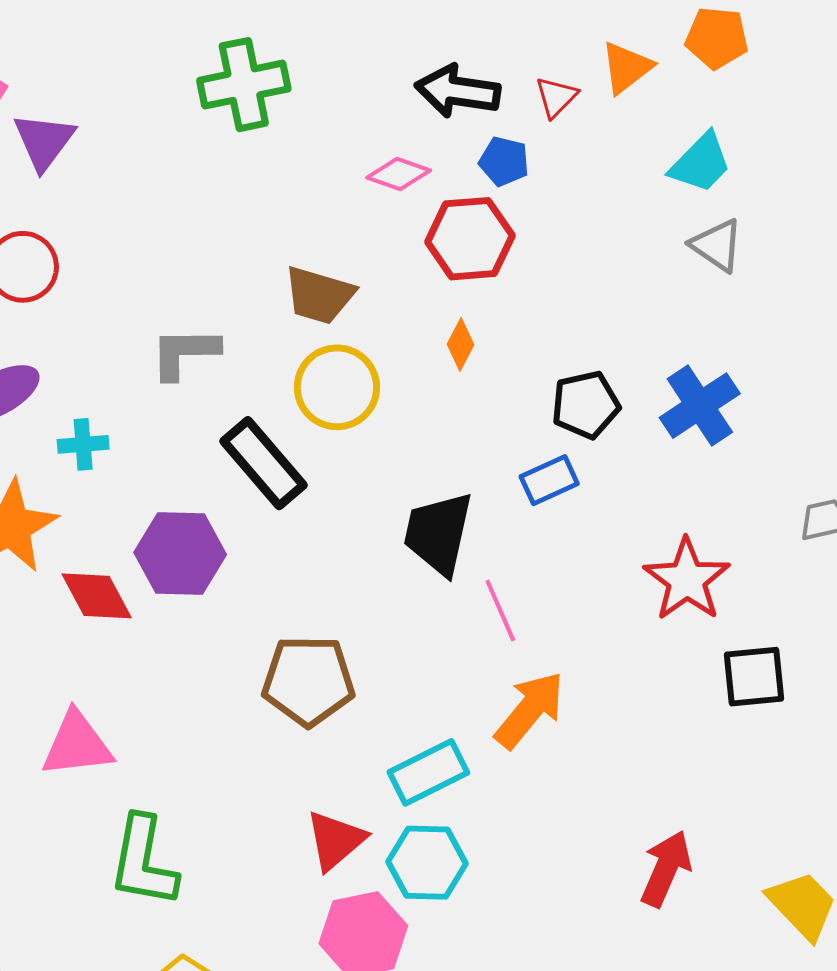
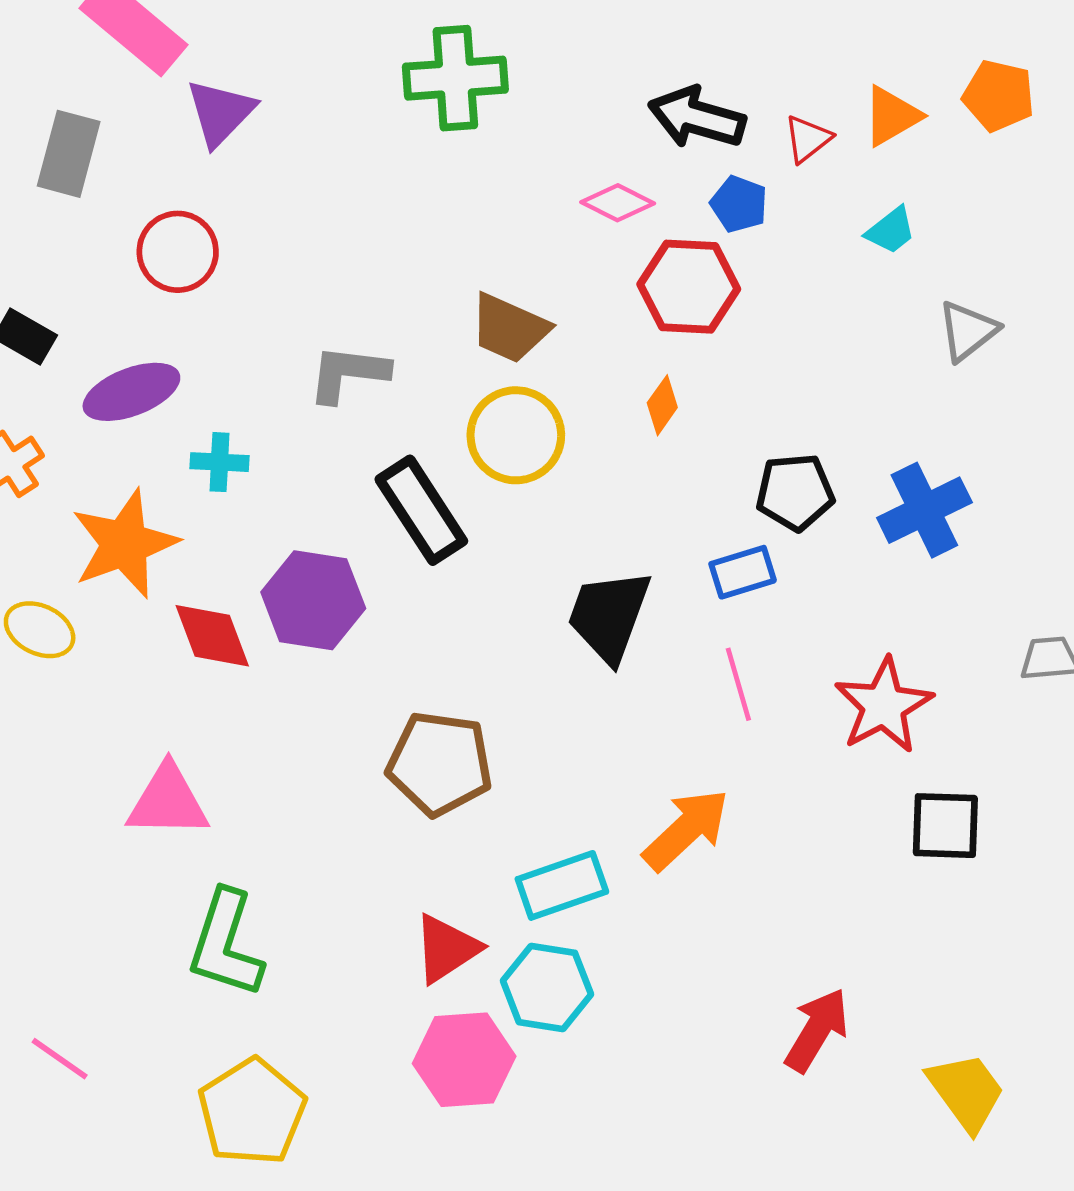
cyan trapezoid: (701, 163) -> (891, 230), moved, size x0.7
gray triangle: (717, 245) -> (968, 331), turned 40
pink line: (500, 610) -> (738, 684), moved

